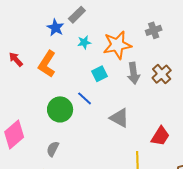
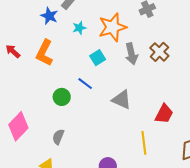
green circle: (60, 109) -> (62, 97), size x0.7

